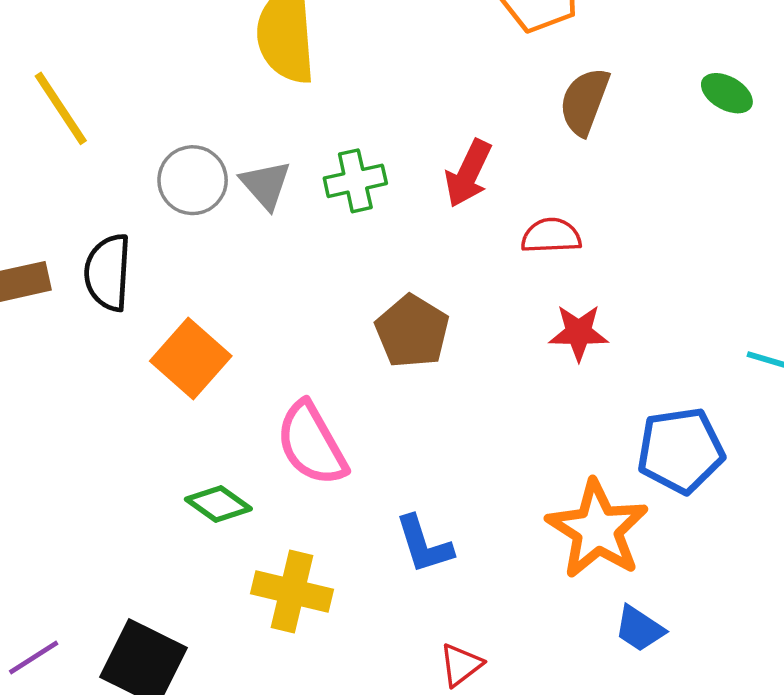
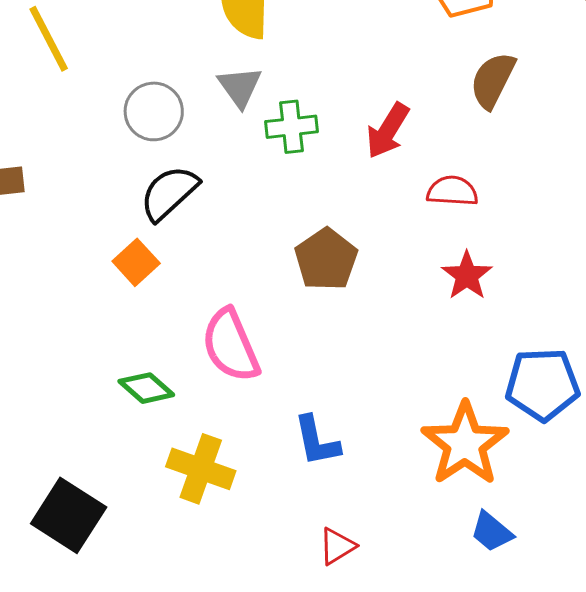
gray triangle: (266, 185) -> (240, 87), moved
black semicircle: (108, 272) -> (169, 193), moved, turned 38
red star: (579, 333) -> (467, 276), turned 30
orange square: (191, 359) -> (136, 262), size x0.7

